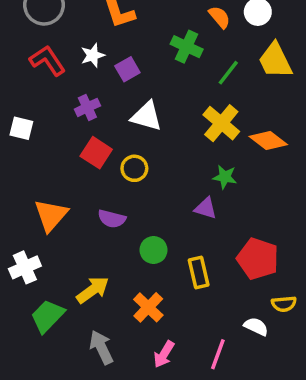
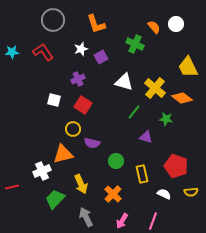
red L-shape: (47, 61) -> (43, 52), moved
yellow trapezoid: (275, 61) -> (188, 67), moved
green line: (228, 73) -> (134, 112), moved
white triangle: (147, 116) -> (124, 82), moved
white square: (21, 128) -> (54, 100), moved
yellow circle: (134, 168) -> (73, 129), moved
green star: (225, 177) -> (166, 119), moved
orange triangle: (51, 215) -> (63, 154), moved, turned 35
yellow arrow: (93, 290) -> (81, 184), turned 102
white semicircle: (256, 326) -> (164, 194), moved

